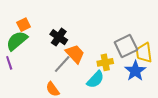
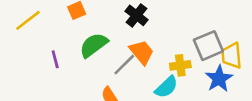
black cross: (59, 37) -> (137, 15), moved
green semicircle: (17, 41) -> (94, 45), moved

